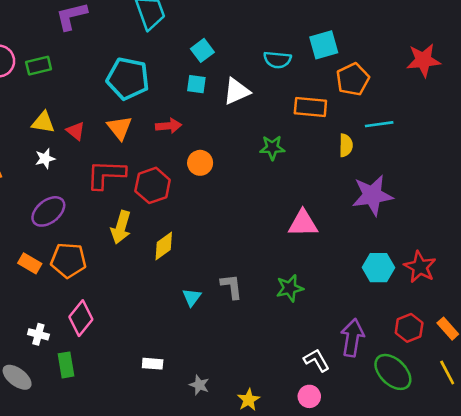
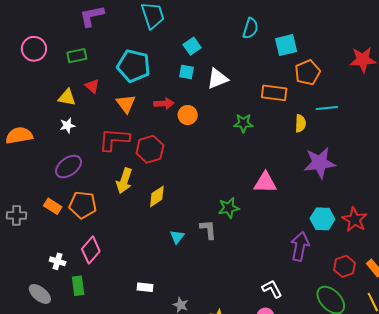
cyan semicircle: (277, 60) -> (250, 28), moved, turned -80
green rectangle: (39, 66) -> (77, 56), moved
red triangle: (76, 131) -> (92, 86), moved
orange circle: (200, 163) -> (188, 115), moved
green star: (290, 288) -> (229, 208), moved
purple arrow: (352, 338) -> (300, 246), moved

